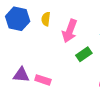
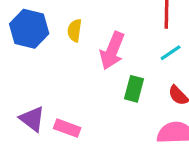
green rectangle: (84, 54) -> (134, 89), turned -42
purple triangle: (21, 75) -> (32, 119), turned 30

